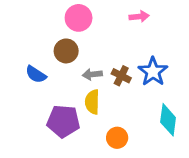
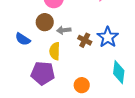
gray arrow: (92, 74) -> (64, 30), moved
yellow semicircle: (92, 102) -> (55, 51), moved

